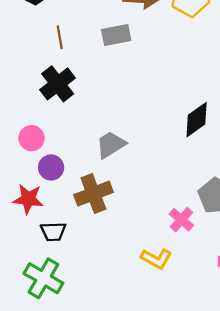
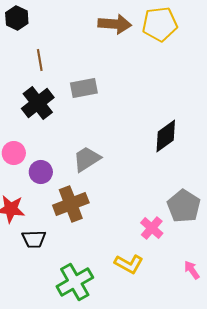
gray rectangle: (116, 35) -> (84, 88), moved
purple circle: (51, 167) -> (41, 172), moved
green cross: (43, 278) -> (75, 282), moved, turned 30

